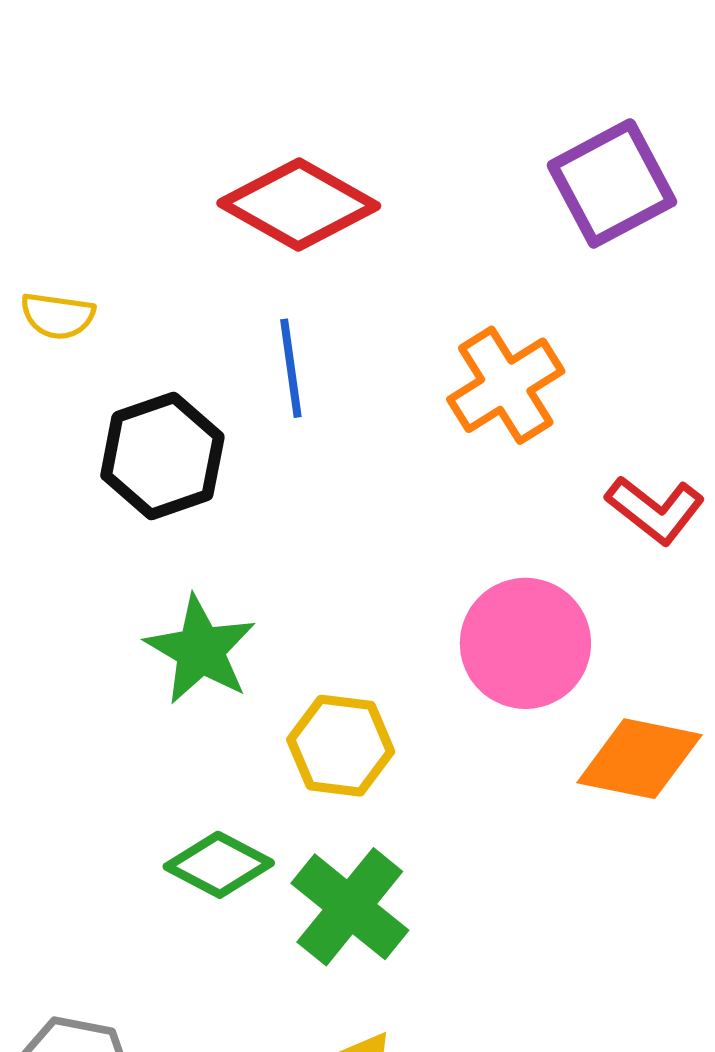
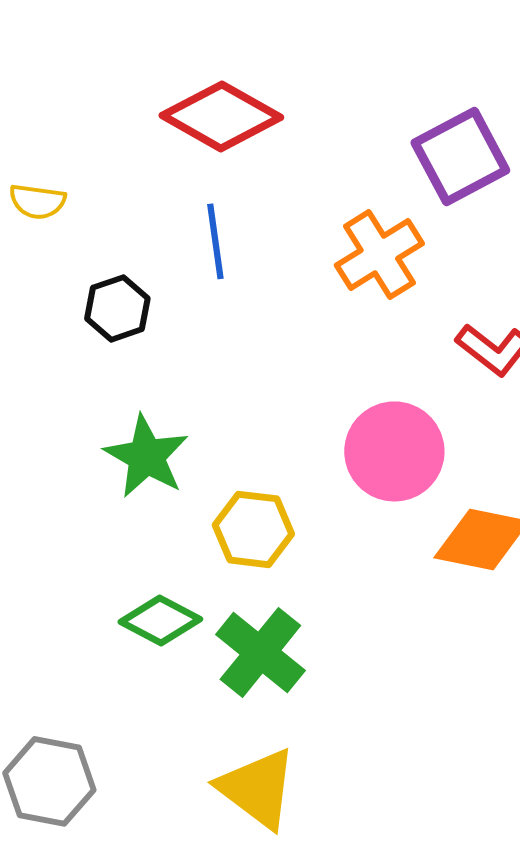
purple square: (612, 183) -> (460, 156), moved
black hexagon: (162, 456) -> (117, 308), size x0.7

